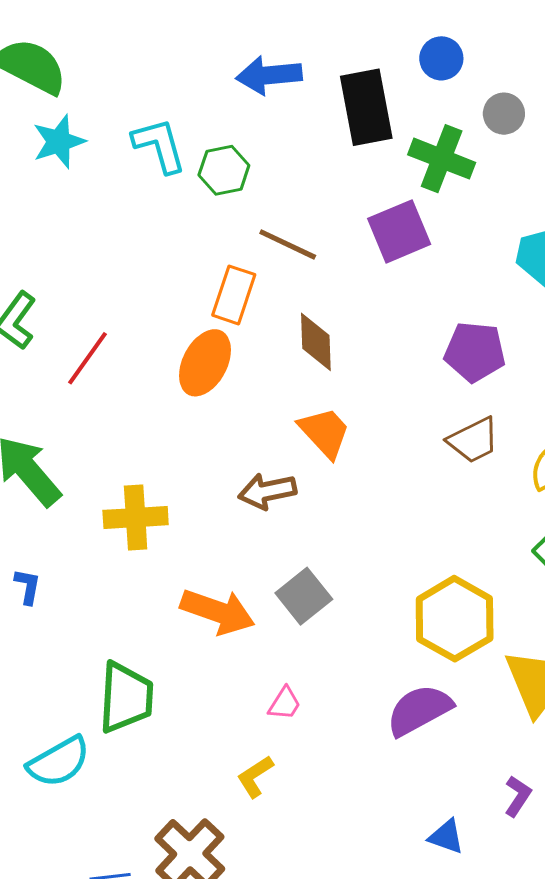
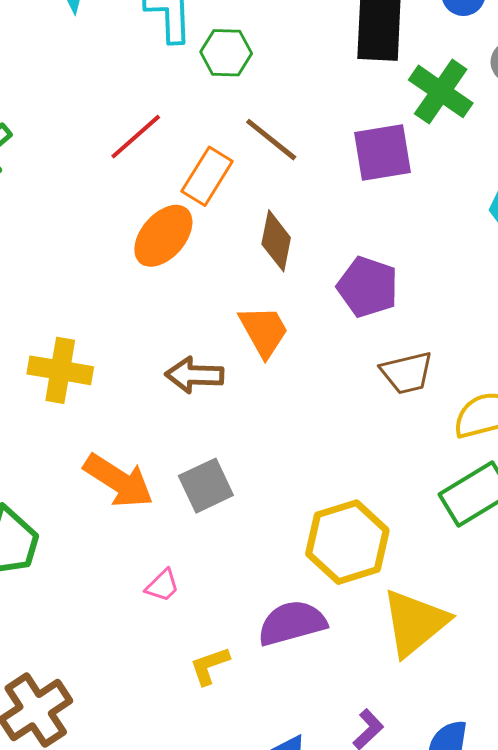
purple pentagon: (475, 352) -> (368, 287), moved
red line: (87, 358) -> (136, 137), moved
yellow L-shape: (255, 777) -> (210, 666), moved

